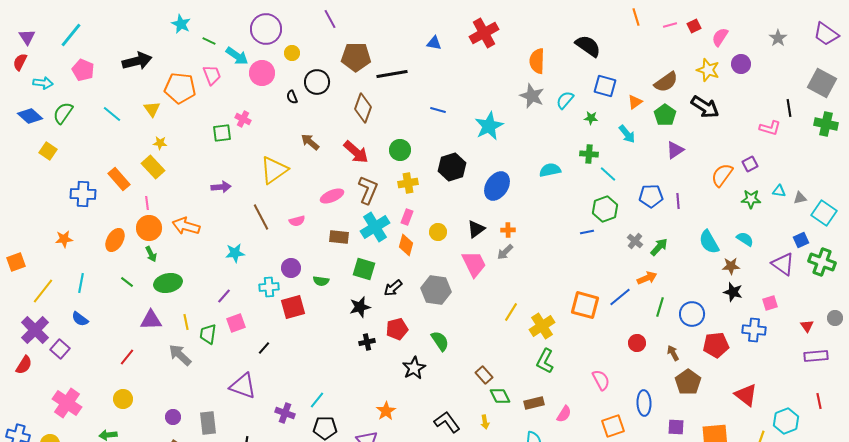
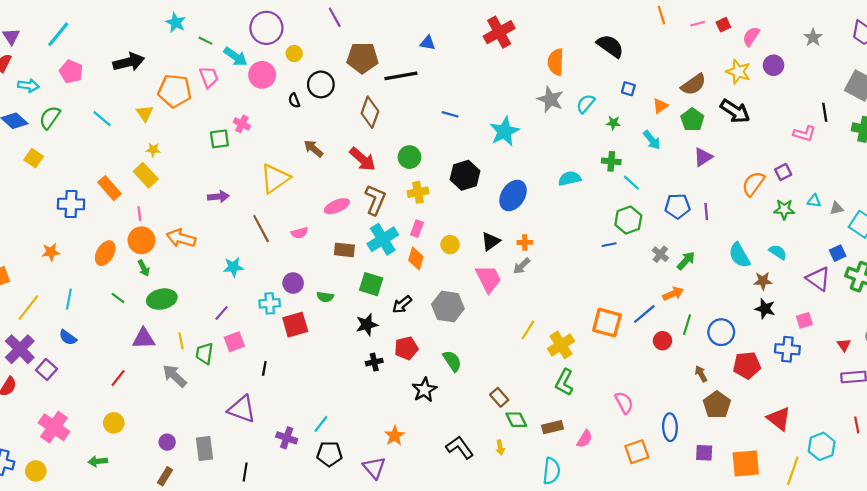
blue triangle: (434, 43) -> (428, 43), moved
blue square: (605, 86) -> (628, 89), size x0.6
red circle: (637, 343) -> (662, 341), moved
black line: (264, 348) -> (264, 368), turned -32

